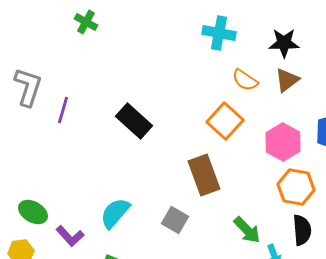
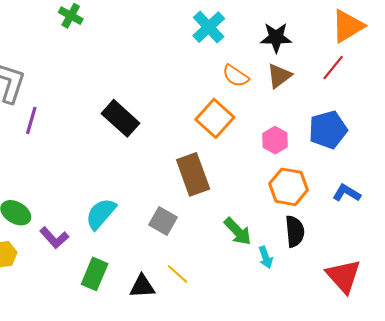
cyan cross: (219, 33) -> (209, 27), turned 36
purple line: (63, 110) -> (31, 120), moved
pink hexagon: (283, 142) -> (275, 140), size x0.7

